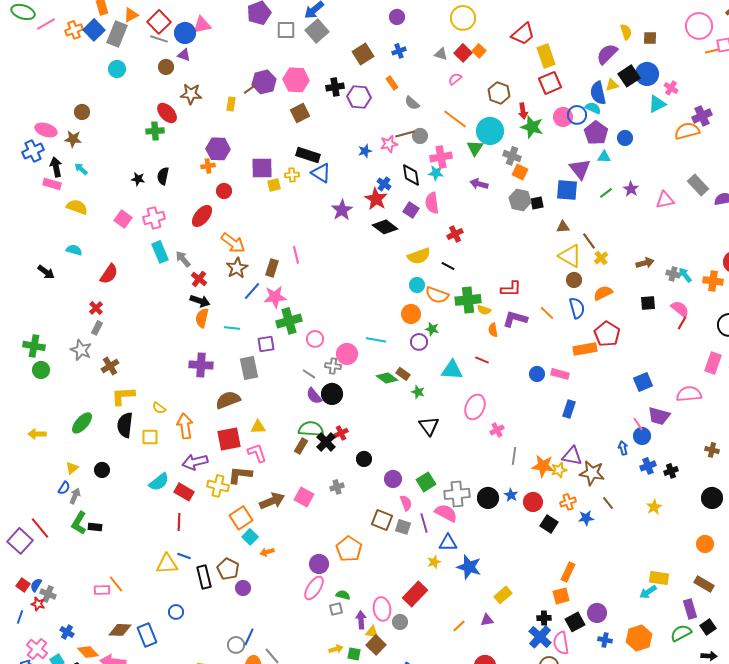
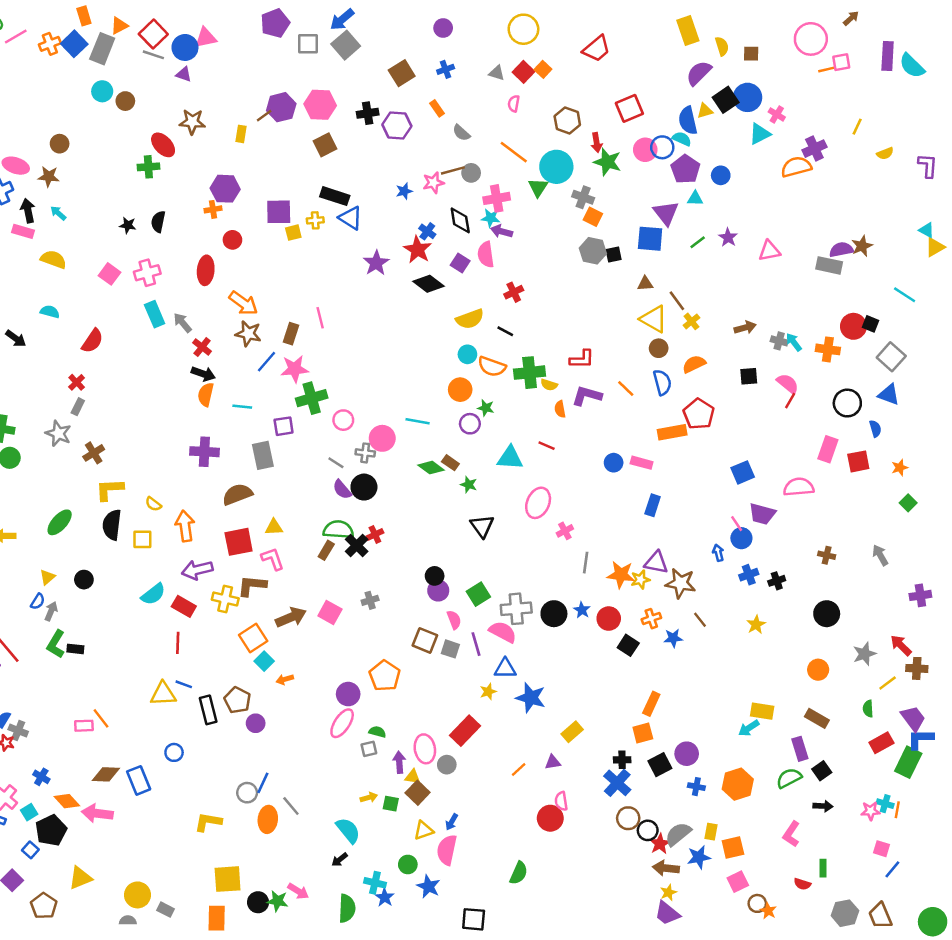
yellow rectangle: (546, 56) -> (688, 30), moved
brown circle: (166, 67) -> (125, 101), moved
pink semicircle: (455, 79) -> (514, 103), turned -40
purple arrow: (479, 184) -> (502, 231), moved
gray rectangle: (698, 185) -> (829, 265), moved, turned -35
red ellipse: (202, 216) -> (206, 270), turned -35
brown star: (237, 268) -> (248, 334), turned -30
black circle: (364, 459) -> (435, 576), moved
pink semicircle: (561, 643) -> (561, 801), moved, size x0.7

